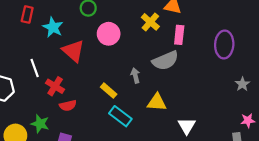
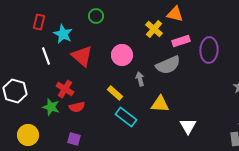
pink circle: (109, 34) -> (122, 55), moved
pink rectangle: (179, 35) -> (181, 41), turned 66
purple ellipse: (224, 44) -> (209, 50), moved
white line: (35, 68) -> (46, 56), moved
green star: (40, 124) -> (51, 107), moved

